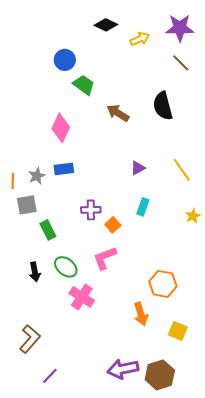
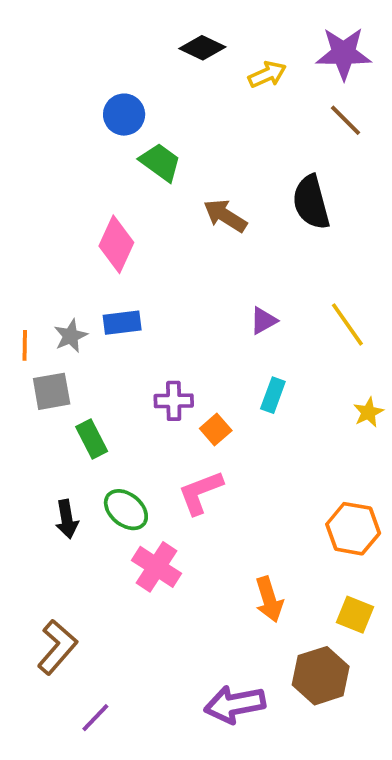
orange hexagon: (163, 284) -> (353, 529), moved
yellow square: (178, 331) -> (355, 615), moved
brown hexagon: (160, 375) -> (321, 676), moved

